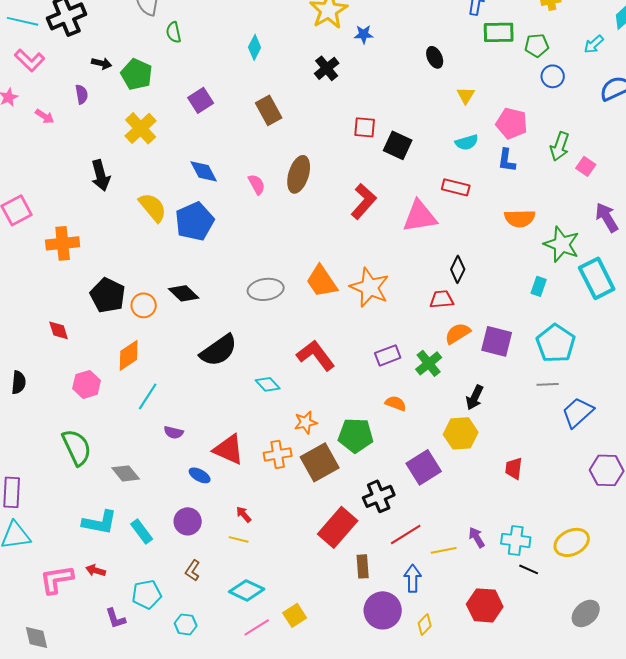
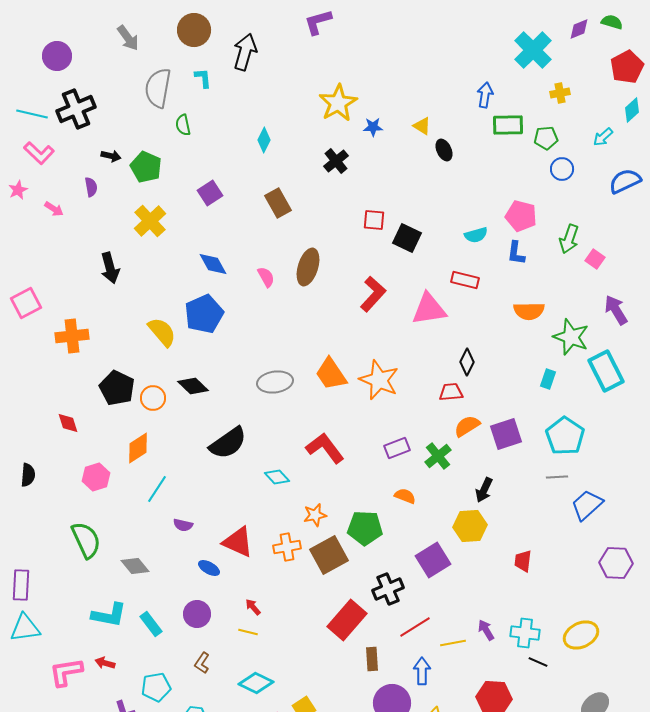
yellow triangle: (466, 95) -> (422, 126), moved, turned -30
yellow semicircle: (153, 207) -> (162, 332), moved
purple square: (497, 341) -> (506, 434), turned -32

